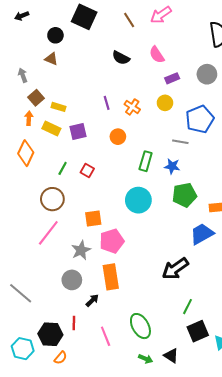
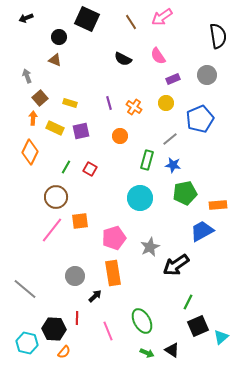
yellow rectangle: (59, 107) -> (70, 103), moved
gray line: (180, 142) -> (170, 139), moved, turned -49
orange square: (93, 219) -> (80, 221), moved
gray star: (81, 250) -> (150, 247), moved

